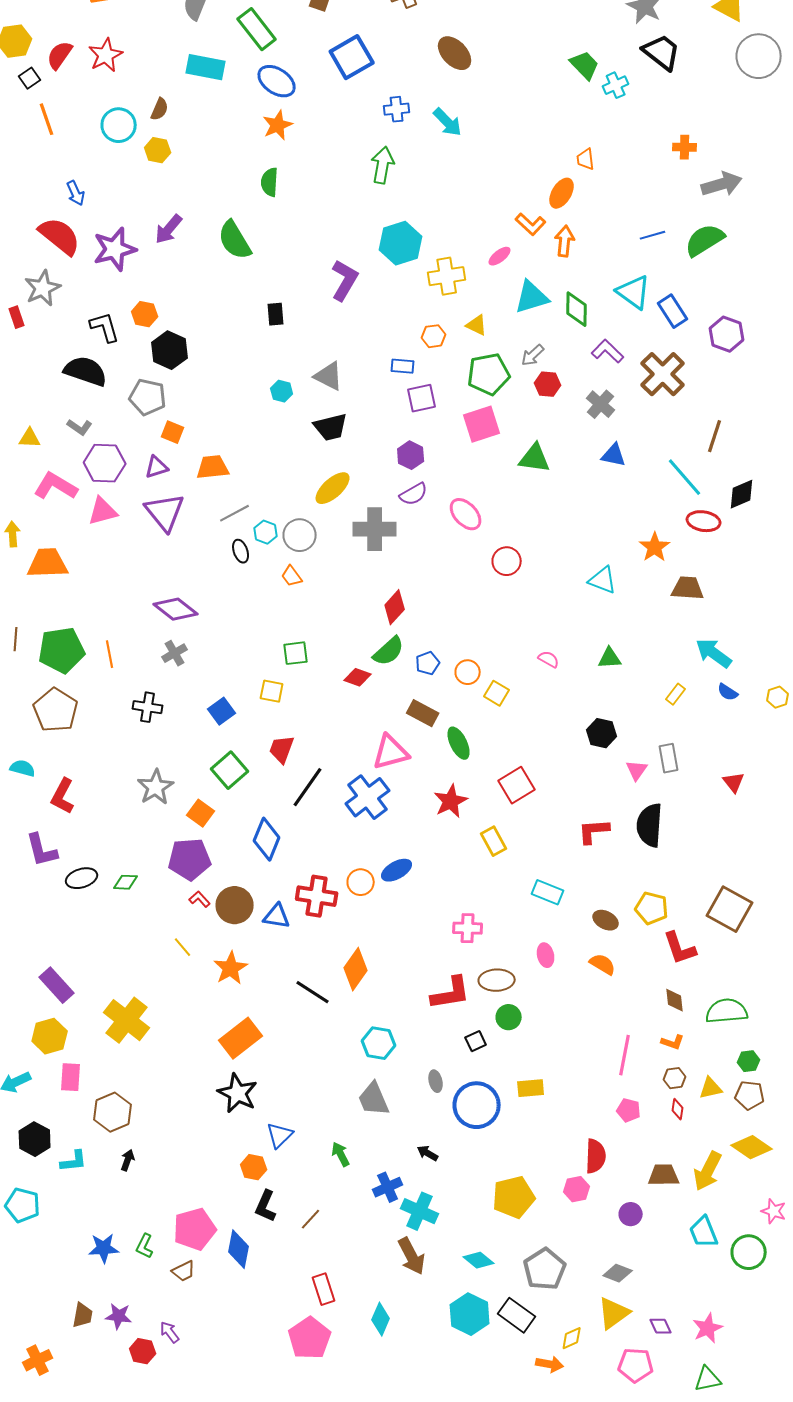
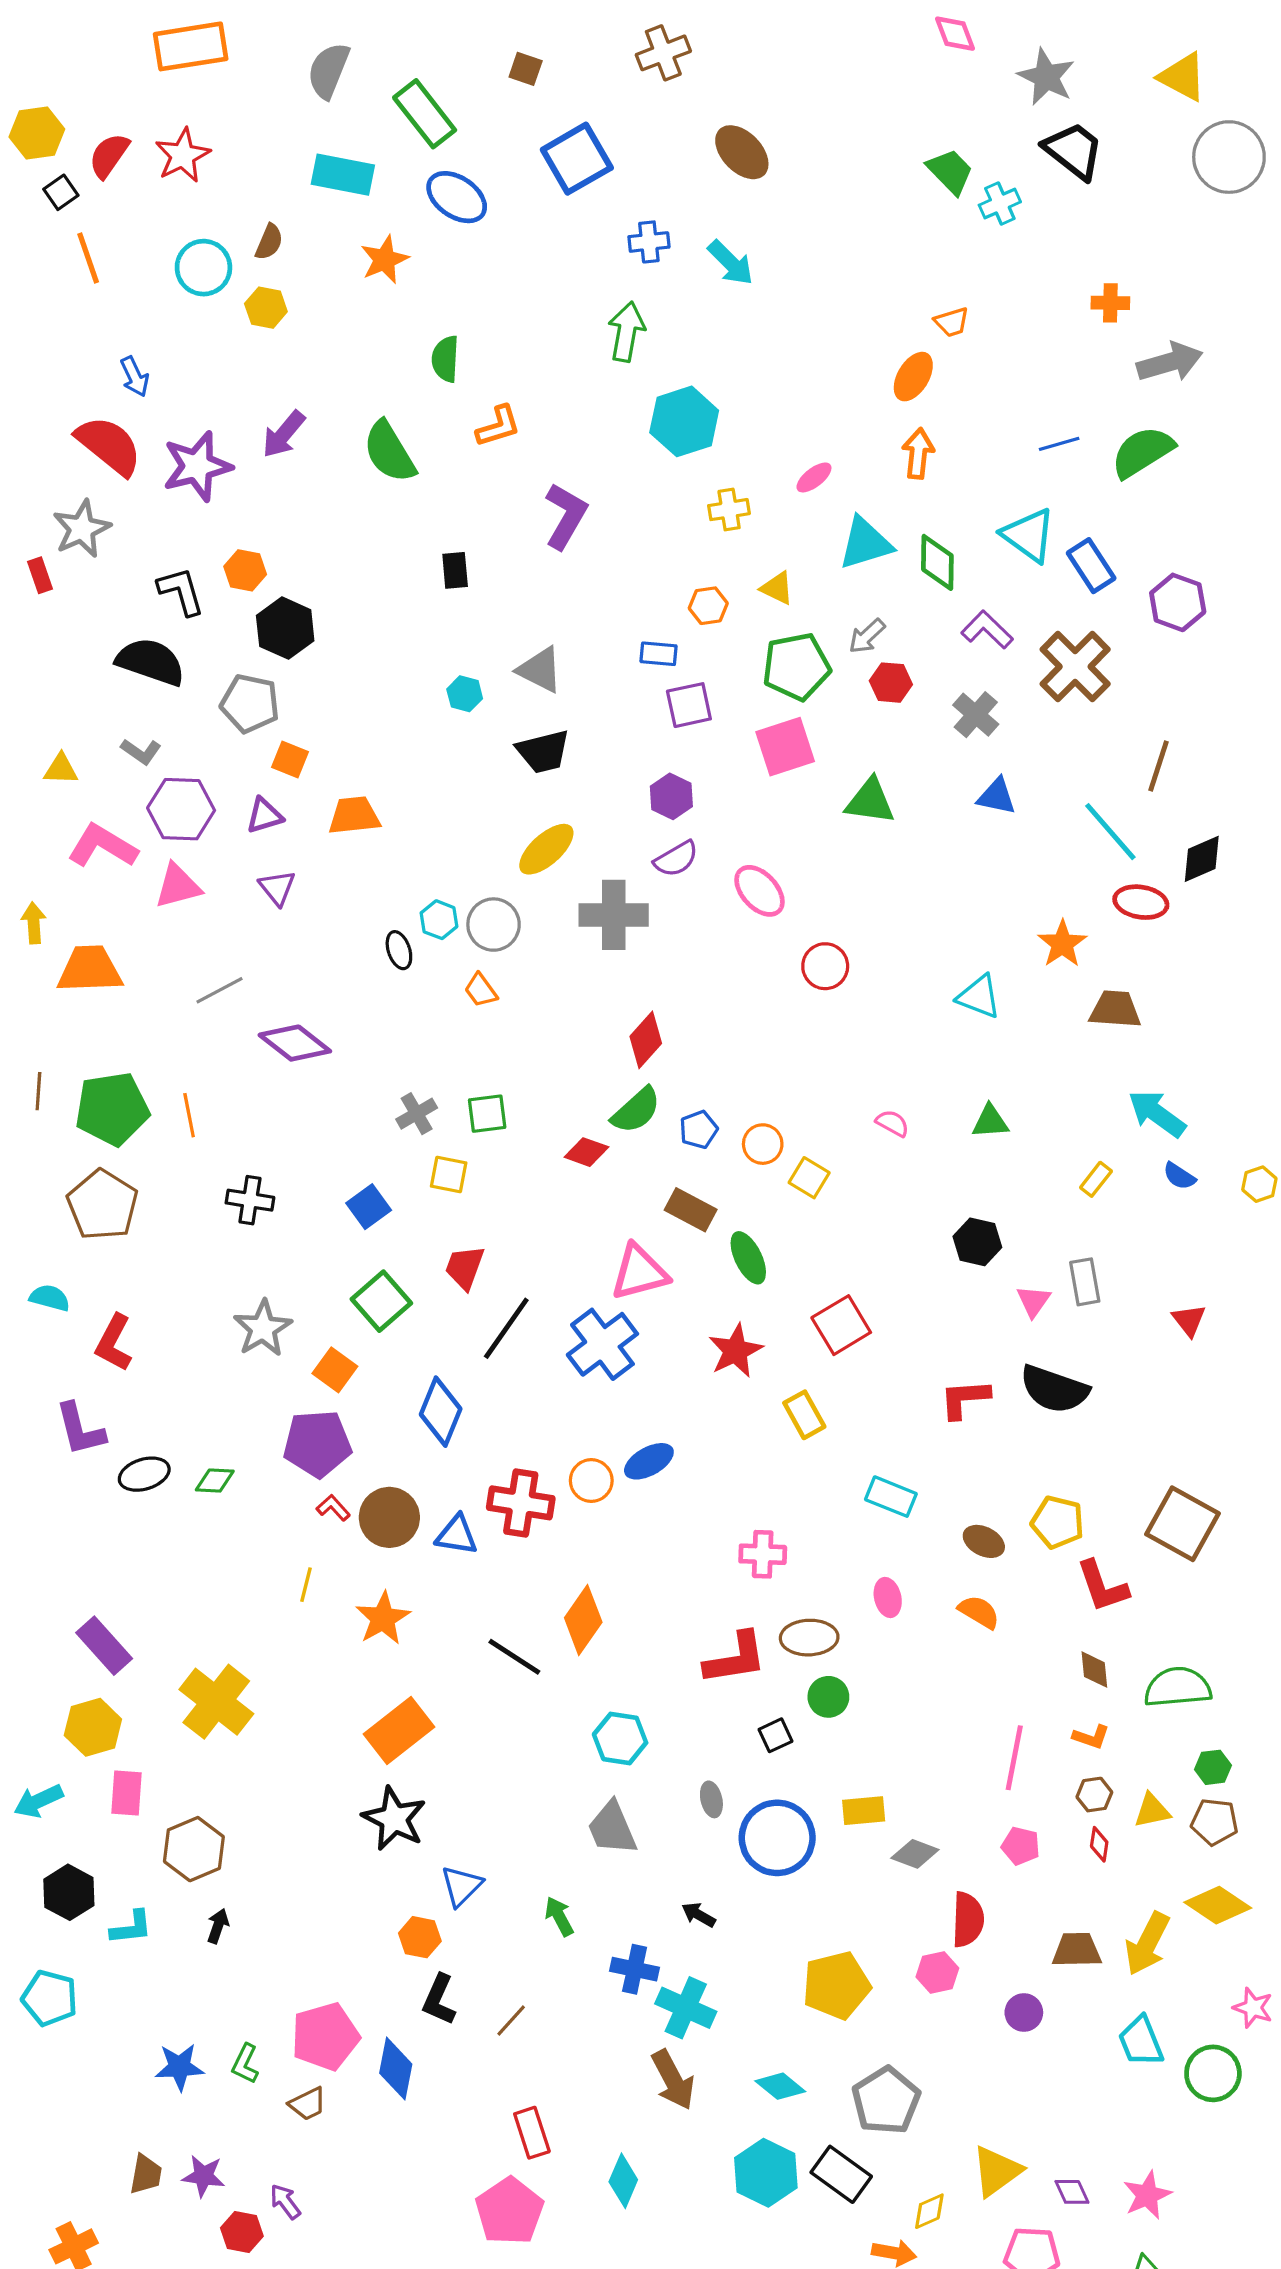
orange star: (278, 125) -> (385, 260), moved
orange trapezoid: (586, 159) -> (952, 322), turned -100
orange L-shape: (531, 224) -> (498, 426), moved, turned -60
cyan hexagon: (401, 243) -> (684, 421), moved
yellow cross: (447, 276) -> (729, 510), size x0.7
purple triangle: (165, 512) -> (277, 888), size x0.6
gray line: (235, 513) -> (220, 990), moved
gray cross: (175, 653) -> (417, 1114), moved
black semicircle: (650, 825) -> (1054, 1389), turned -75
yellow line: (183, 947) -> (306, 1585), turned 55
blue cross: (388, 1187) -> (635, 1969), turned 36
gray diamond: (618, 1273) -> (915, 1854), moved

